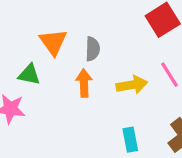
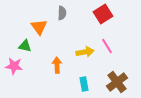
gray semicircle: (93, 49) -> (62, 13), moved
orange arrow: (84, 83) -> (57, 65), moved

